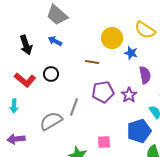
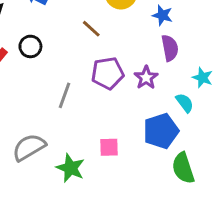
blue star: (131, 53) -> (162, 15), moved
brown line: (92, 62) -> (91, 29), turned 32
gray semicircle: (51, 121) -> (29, 147), moved

